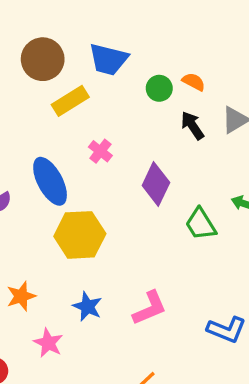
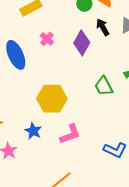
purple diamond: (156, 184) -> (82, 43), moved
yellow hexagon: (80, 235) -> (52, 99), moved

